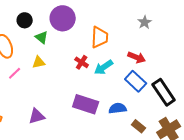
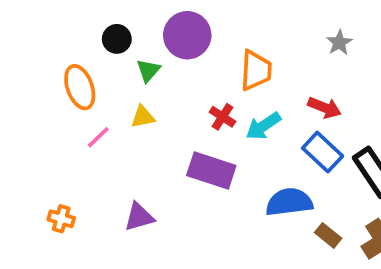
green triangle: (42, 37) -> (148, 70), turned 32
purple rectangle: (86, 104) -> (211, 171), moved
blue semicircle: (118, 108) -> (289, 202), size x1.4

